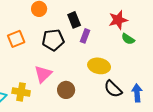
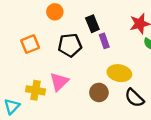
purple rectangle: (85, 36) -> (104, 41), turned -40
brown circle: (66, 90) -> (99, 92), moved
yellow cross: (21, 92) -> (35, 90), moved

